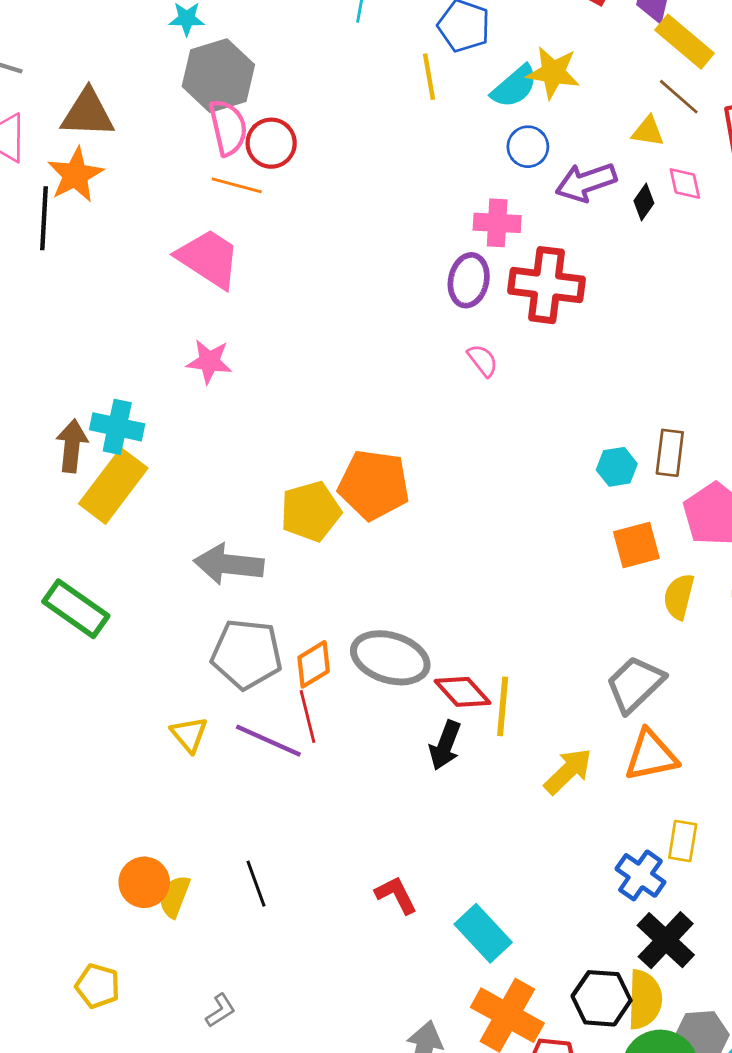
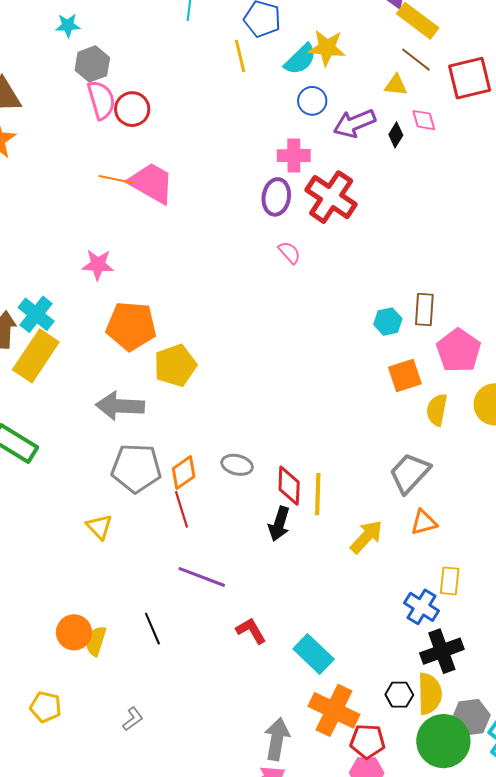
gray hexagon: (218, 76) -> (92, 64), size x0.7
orange line: (237, 185) -> (116, 180), moved
pink trapezoid: (209, 258) -> (151, 183), moved
red cross: (546, 285) -> (331, 197), turned 30
cyan cross: (117, 427) -> (36, 314), turned 30
orange pentagon: (374, 485) -> (131, 326), moved
gray ellipse: (390, 658) -> (237, 465), size x0.6
red diamond: (462, 692) -> (289, 486), turned 48
purple line: (268, 741) -> (202, 577), moved
orange triangle: (651, 755) -> (424, 522), size x0.7
black cross: (666, 940) -> (442, 651), turned 30
black hexagon: (602, 998) -> (399, 695), size x0.7

